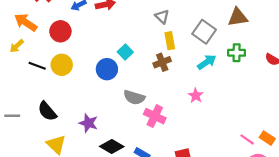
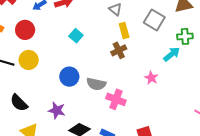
cyan square: (125, 52) -> (76, 36), moved
cyan arrow: (207, 62) -> (172, 54), moved
blue circle: (107, 69) -> (69, 77), moved

